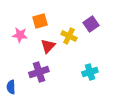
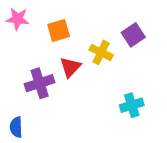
pink star: (20, 35) -> (18, 19), moved
purple cross: (39, 72) -> (40, 83), moved

